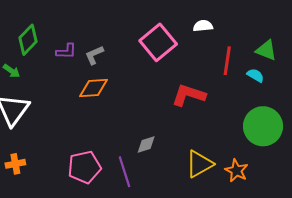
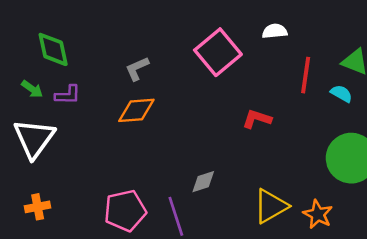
green diamond: (28, 40) -> (53, 49), turned -56
purple L-shape: (66, 51) -> (68, 95), moved
red L-shape: (189, 95) -> (257, 119), size x0.7

